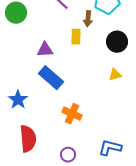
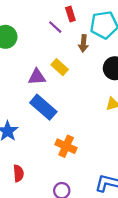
yellow rectangle: (76, 37) -> (60, 67), moved, turned -49
red semicircle: (28, 139) -> (18, 173), size x0.6

